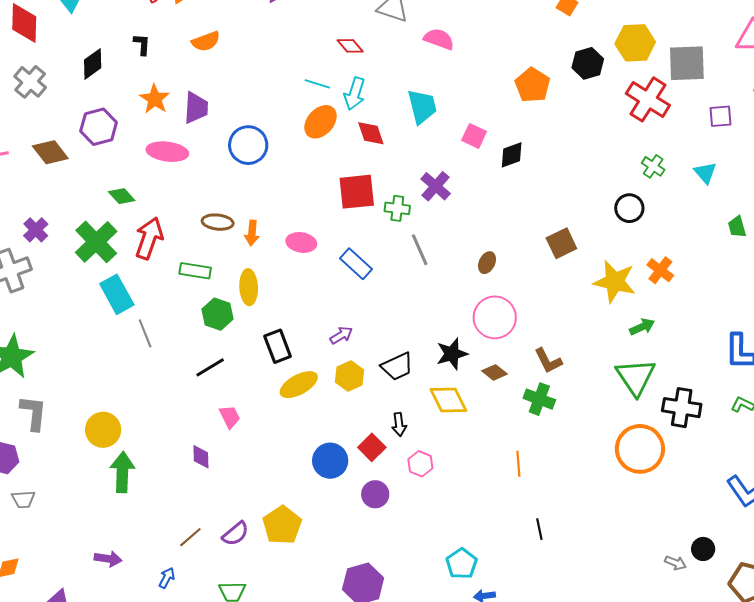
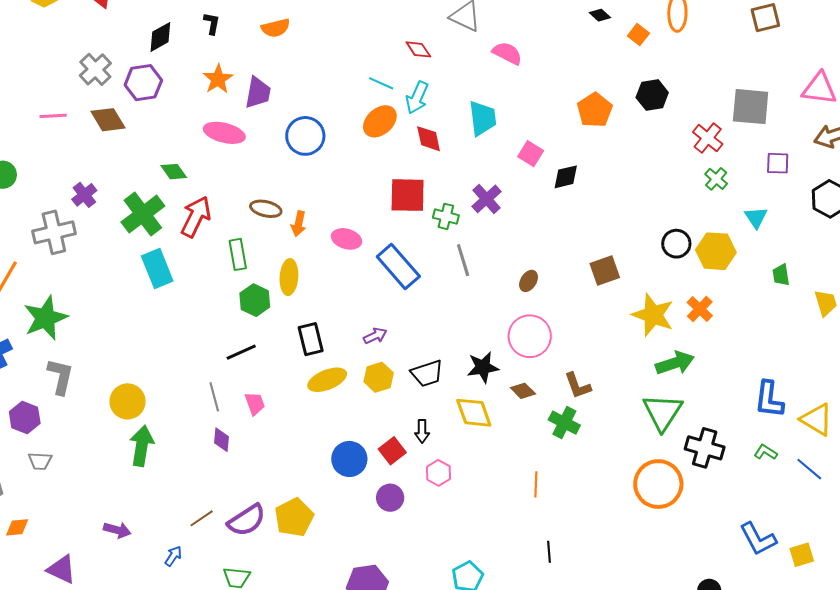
yellow hexagon: (635, 43) -> (716, 251), moved
gray cross: (30, 82) -> (95, 69), moved
red cross: (648, 99) -> (708, 138), size x0.7
purple hexagon: (99, 127) -> (143, 83), moved
green cross: (653, 166) -> (716, 179), moved
blue rectangle: (356, 264) -> (398, 267), size x1.4
green rectangle: (195, 271) -> (238, 254), turned 64
green arrow: (642, 327) -> (675, 363), size x1.5
gray line: (145, 333) -> (214, 397), moved
purple semicircle: (235, 534) -> (247, 520), size x1.4

